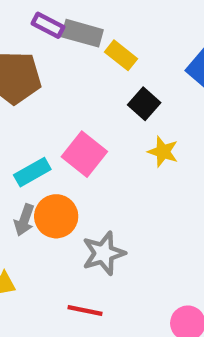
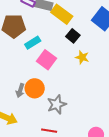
yellow rectangle: (121, 55) -> (62, 14), size x1.5
cyan rectangle: (32, 172) -> (33, 43), moved

